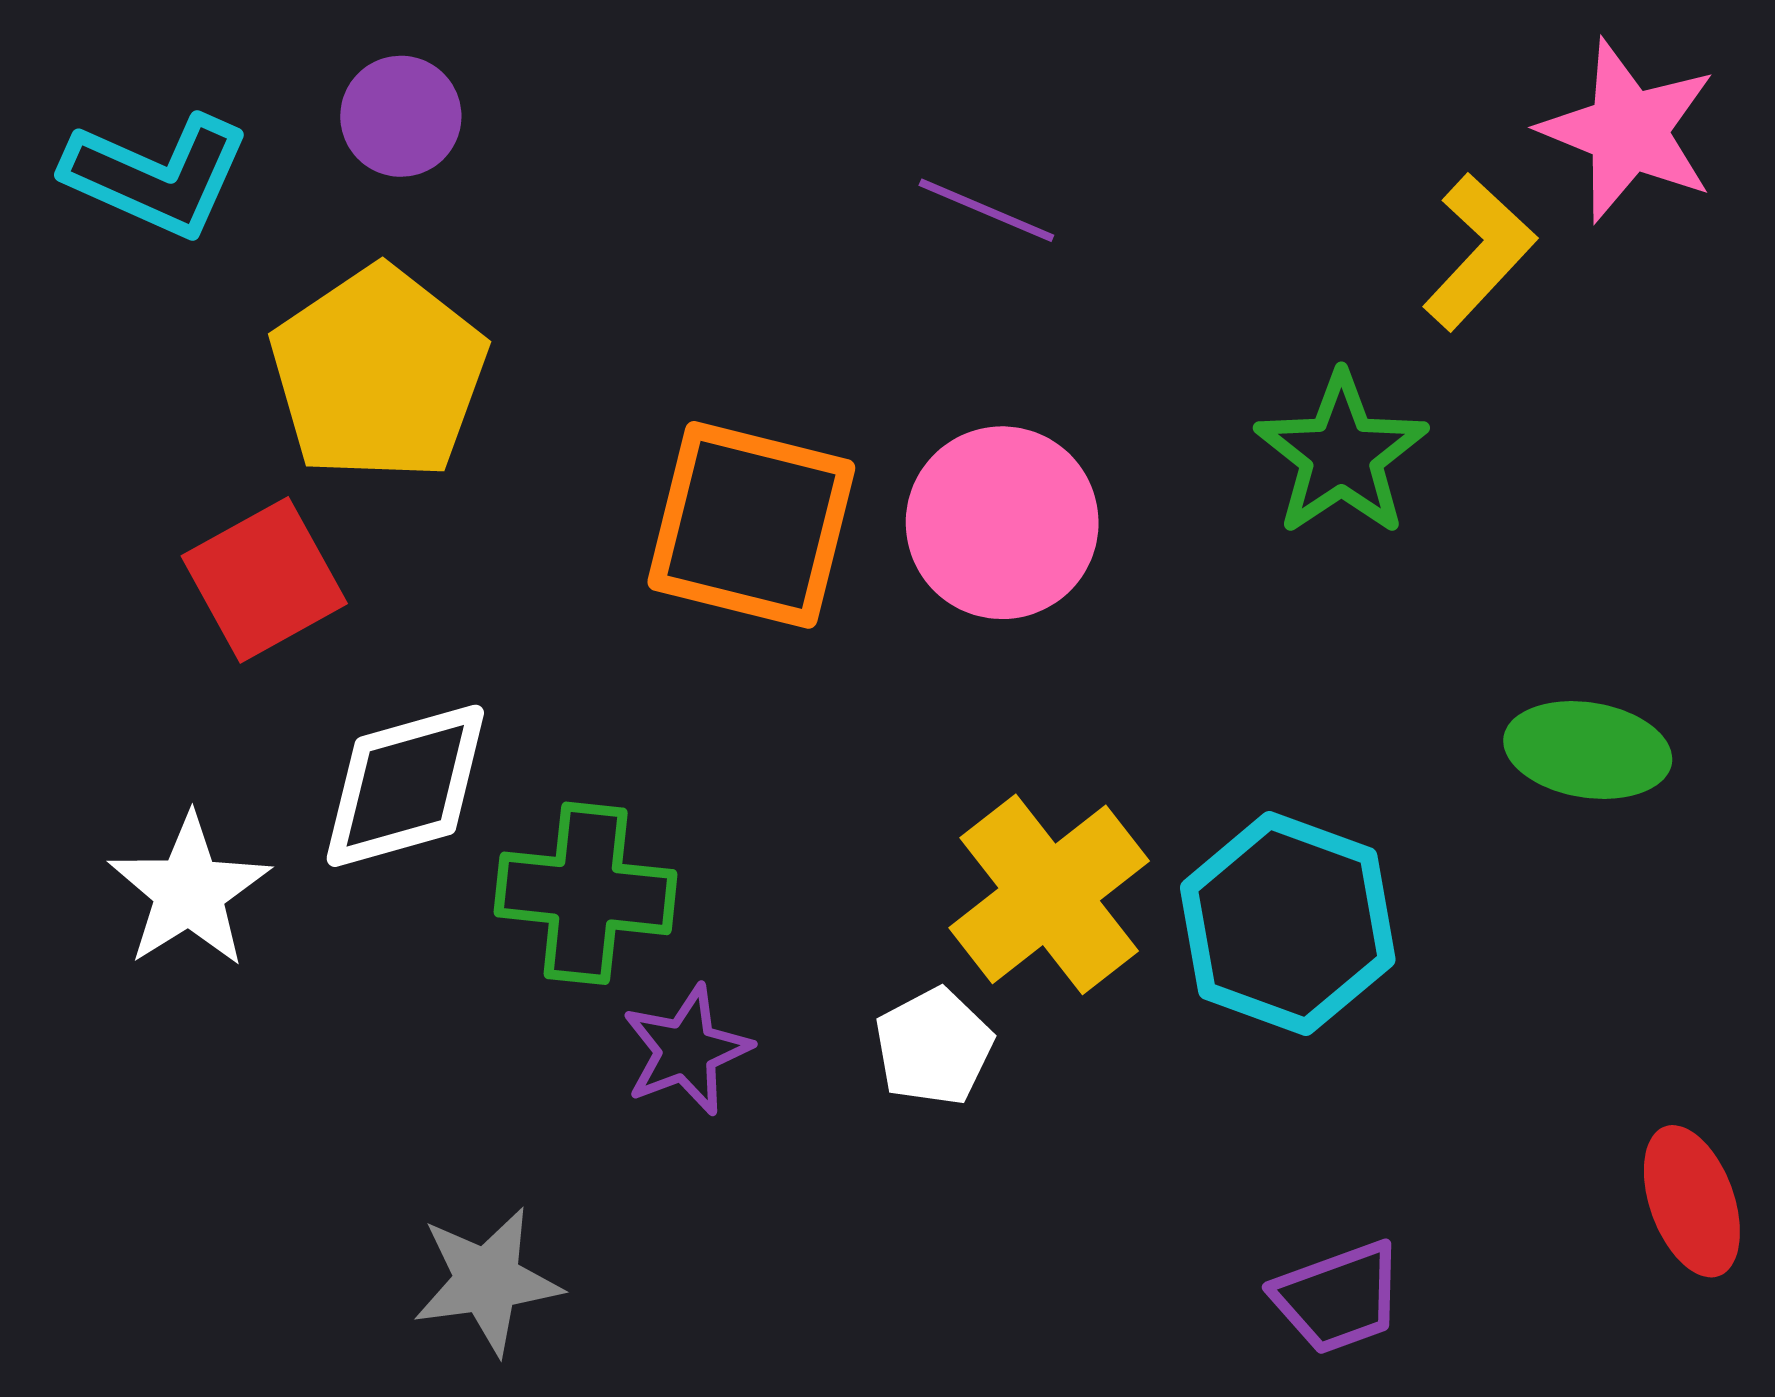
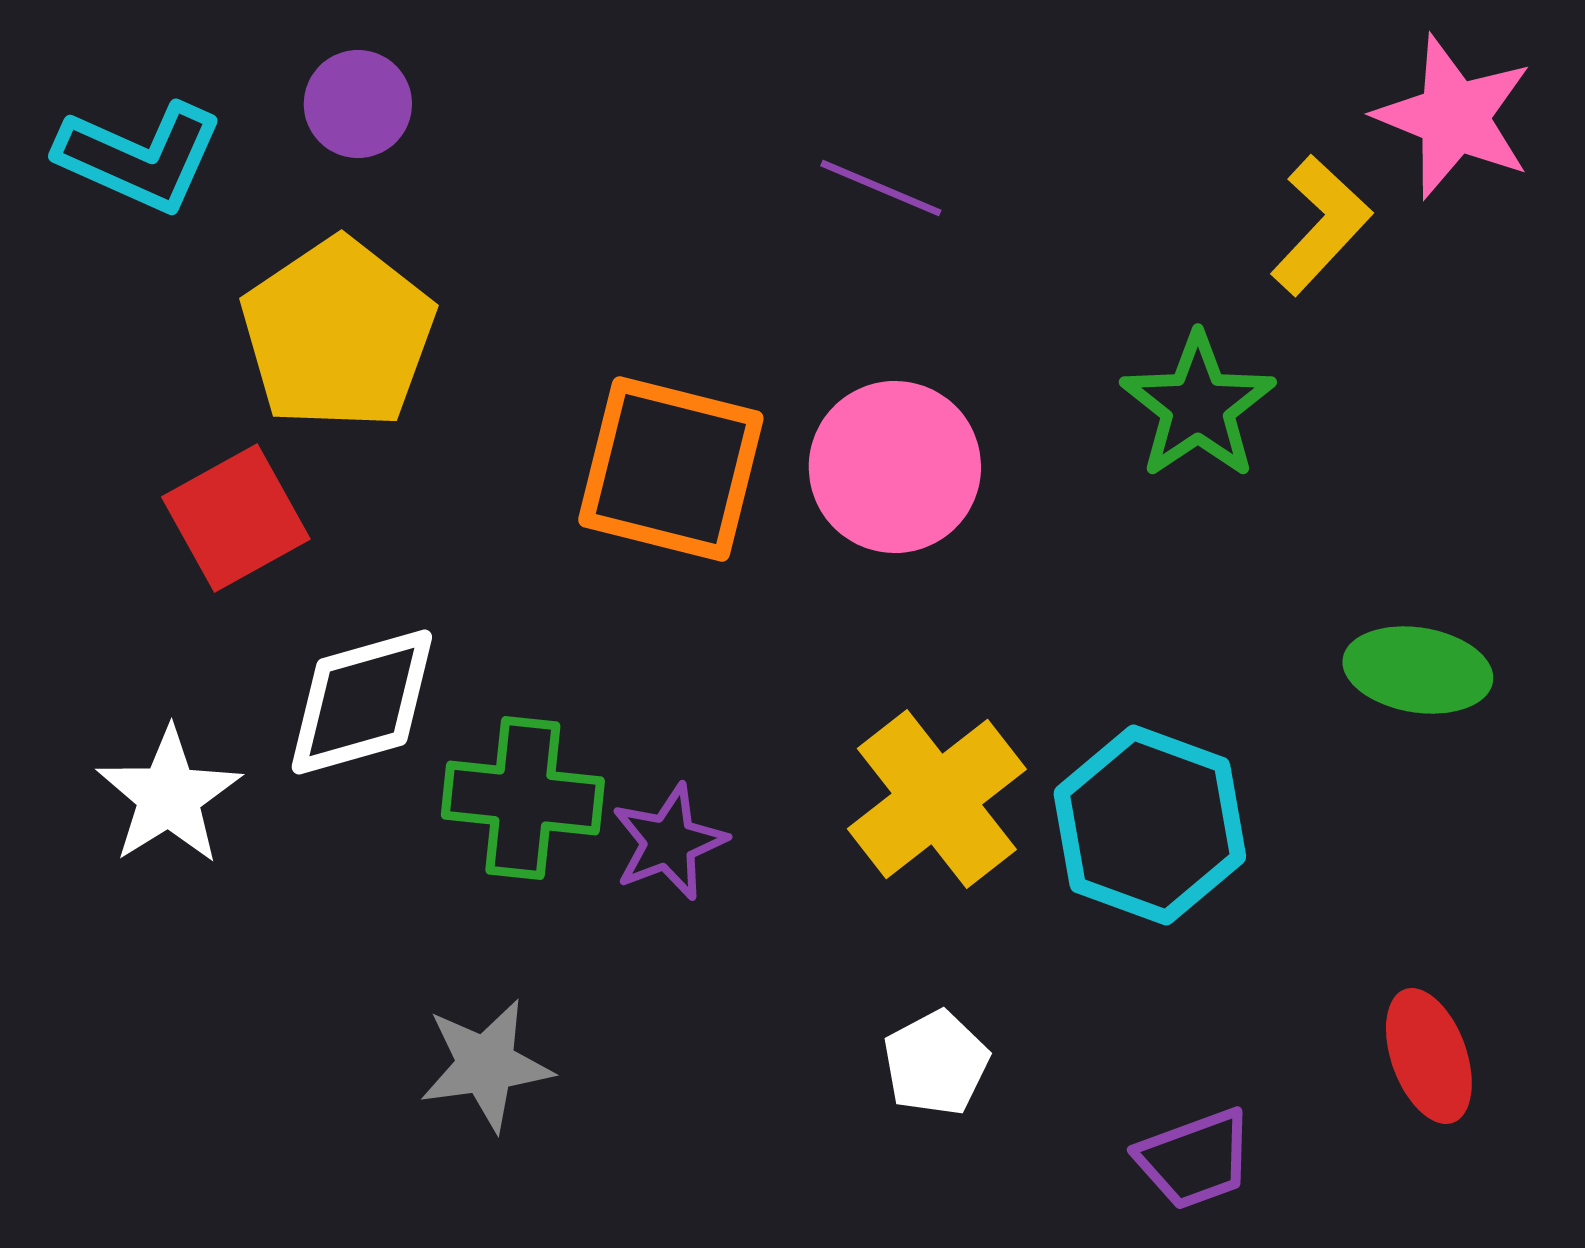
white pentagon: (934, 1047) -> (936, 1063), moved
purple star: (686, 1050) -> (669, 842), moved
red ellipse: (1692, 1201) -> (1429, 1056), moved
gray star: (487, 1281) -> (486, 1065), moved

